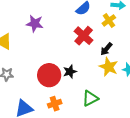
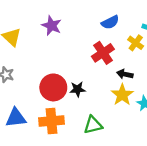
yellow cross: (109, 20) -> (136, 43), turned -32
black arrow: (106, 49) -> (125, 74), turned 48
orange cross: (55, 104) -> (52, 121), size x1.5

